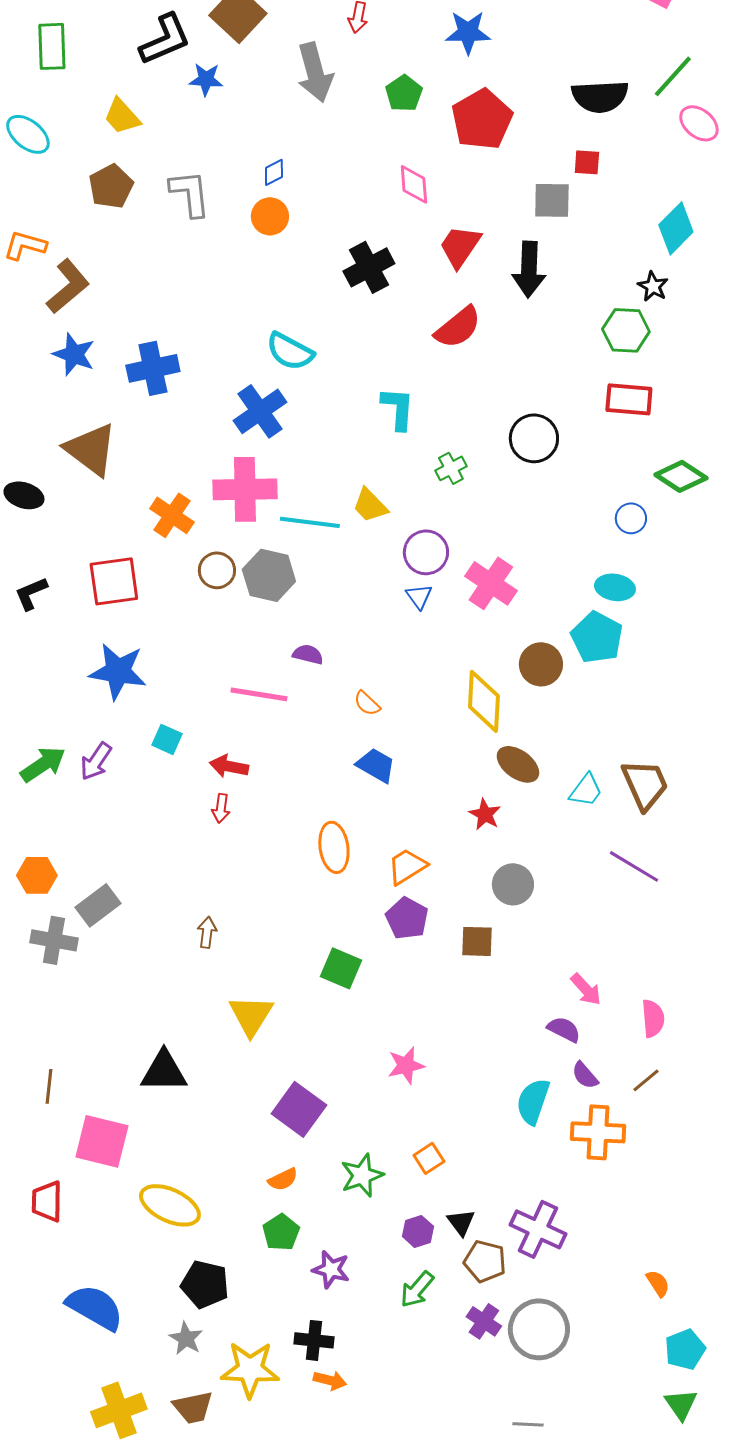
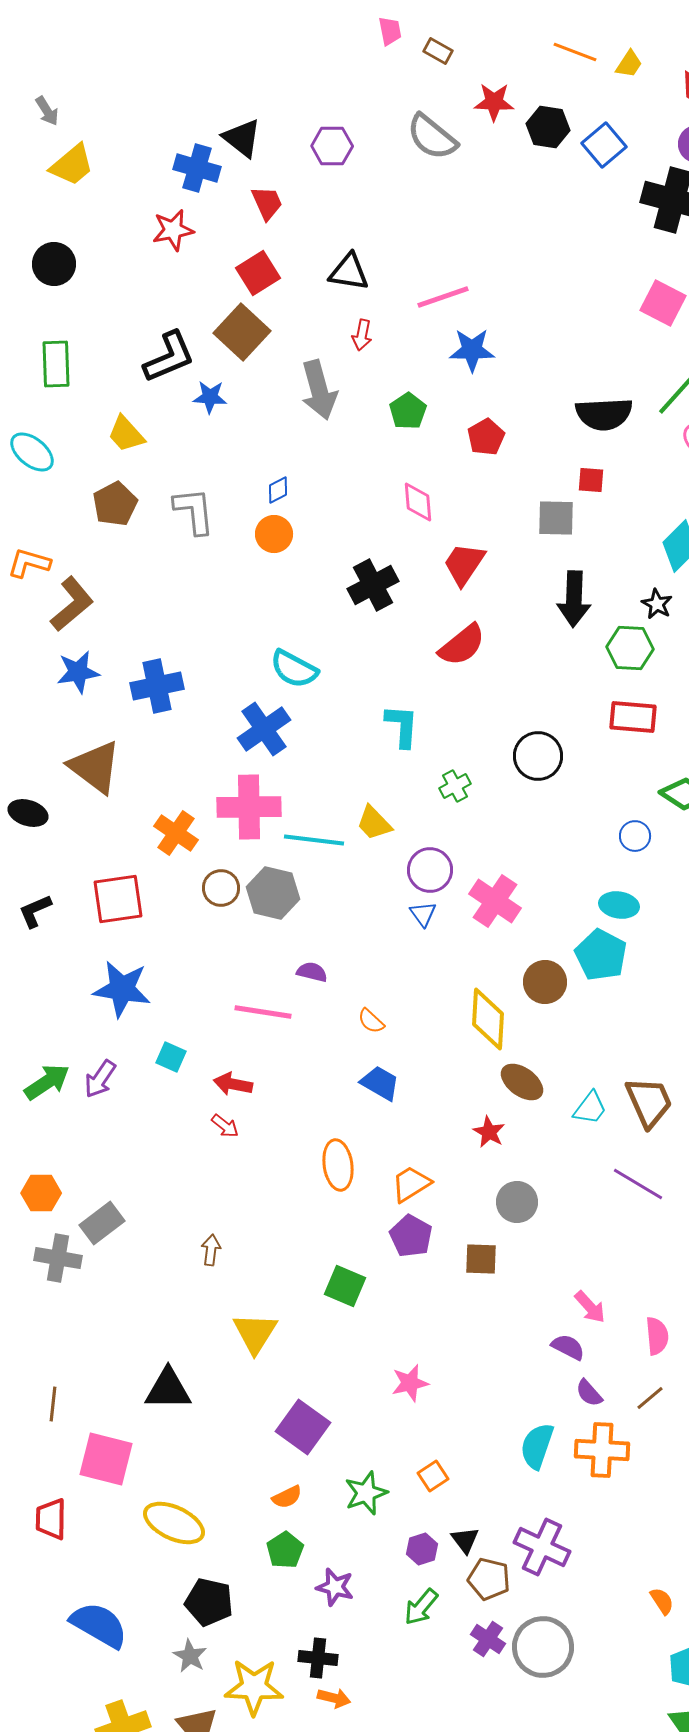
red pentagon: (482, 119) -> (486, 437), size x0.6
black arrow: (529, 269) -> (574, 599), moved
blue star: (74, 354) -> (78, 672), turned -30
red arrow: (221, 808) -> (225, 1126), turned -60
cyan semicircle: (533, 1101) -> (537, 1446), moved

